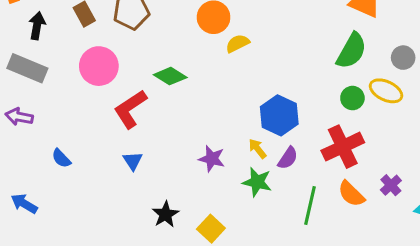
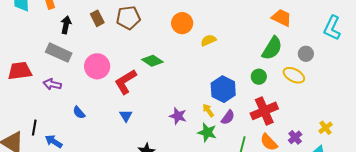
yellow semicircle: (238, 43) -> (208, 40), moved
pink circle: (99, 66) -> (97, 66), moved
green circle: (352, 98) -> (259, 77), moved

